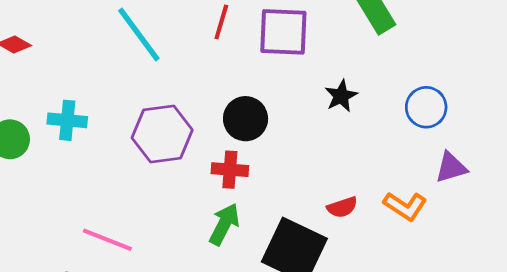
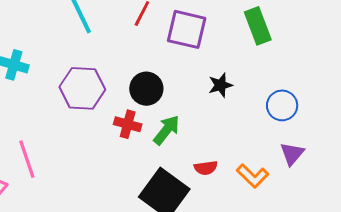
purple triangle: (451, 168) -> (292, 154), turned -44
green arrow: (224, 224) -> (167, 130), moved
pink line: (107, 240) -> (27, 159), turned 39

